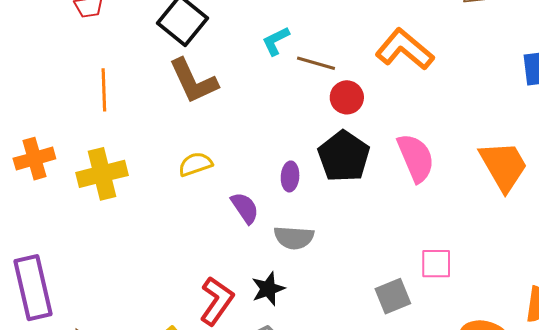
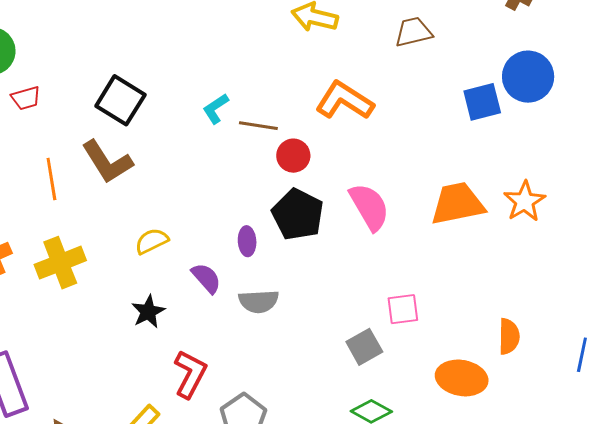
brown L-shape: (193, 81) -> (107, 162), moved
orange trapezoid: (504, 166) -> (457, 204), turned -64
black star: (268, 289) -> (148, 312), moved

